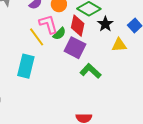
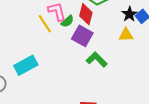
black star: (105, 24) -> (129, 14), moved
cyan rectangle: (26, 66) -> (26, 65), moved, turned 45

